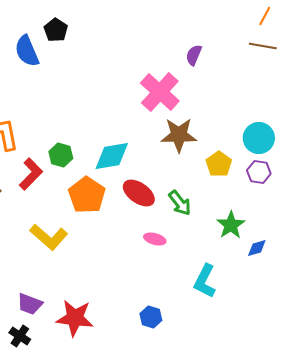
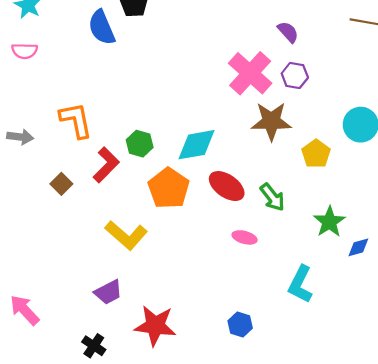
purple semicircle: (194, 55) -> (288, 32), turned 115
purple hexagon: (259, 172) -> (295, 75), moved
purple trapezoid: (30, 304) -> (108, 292), moved, turned -48

